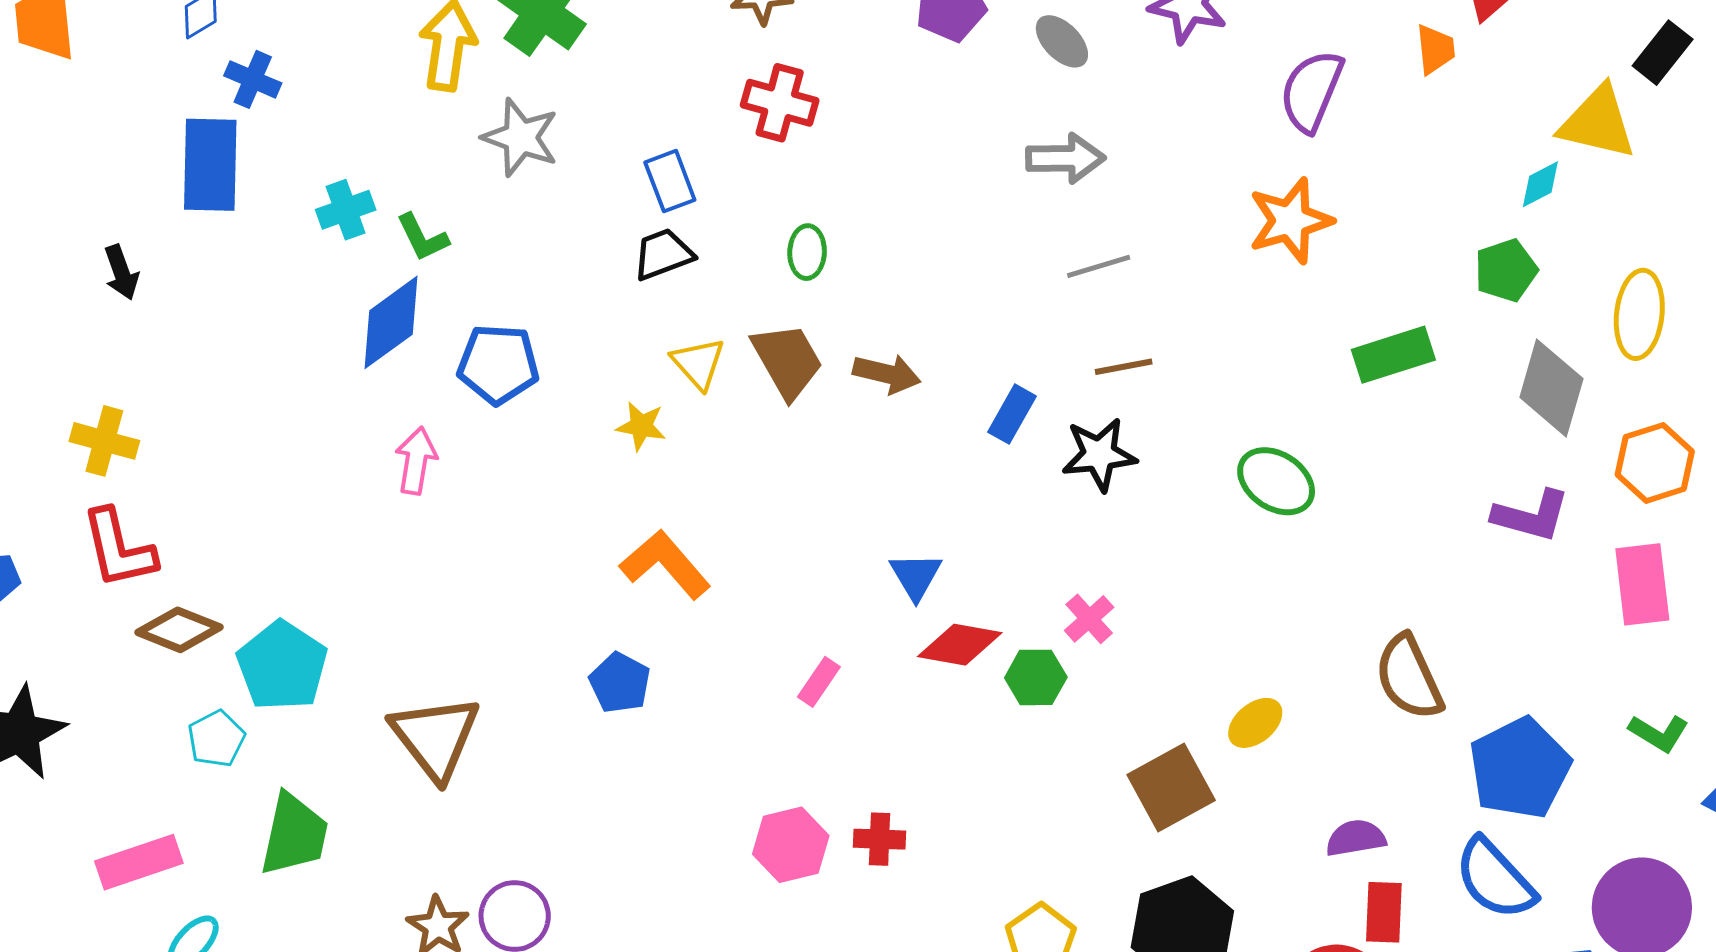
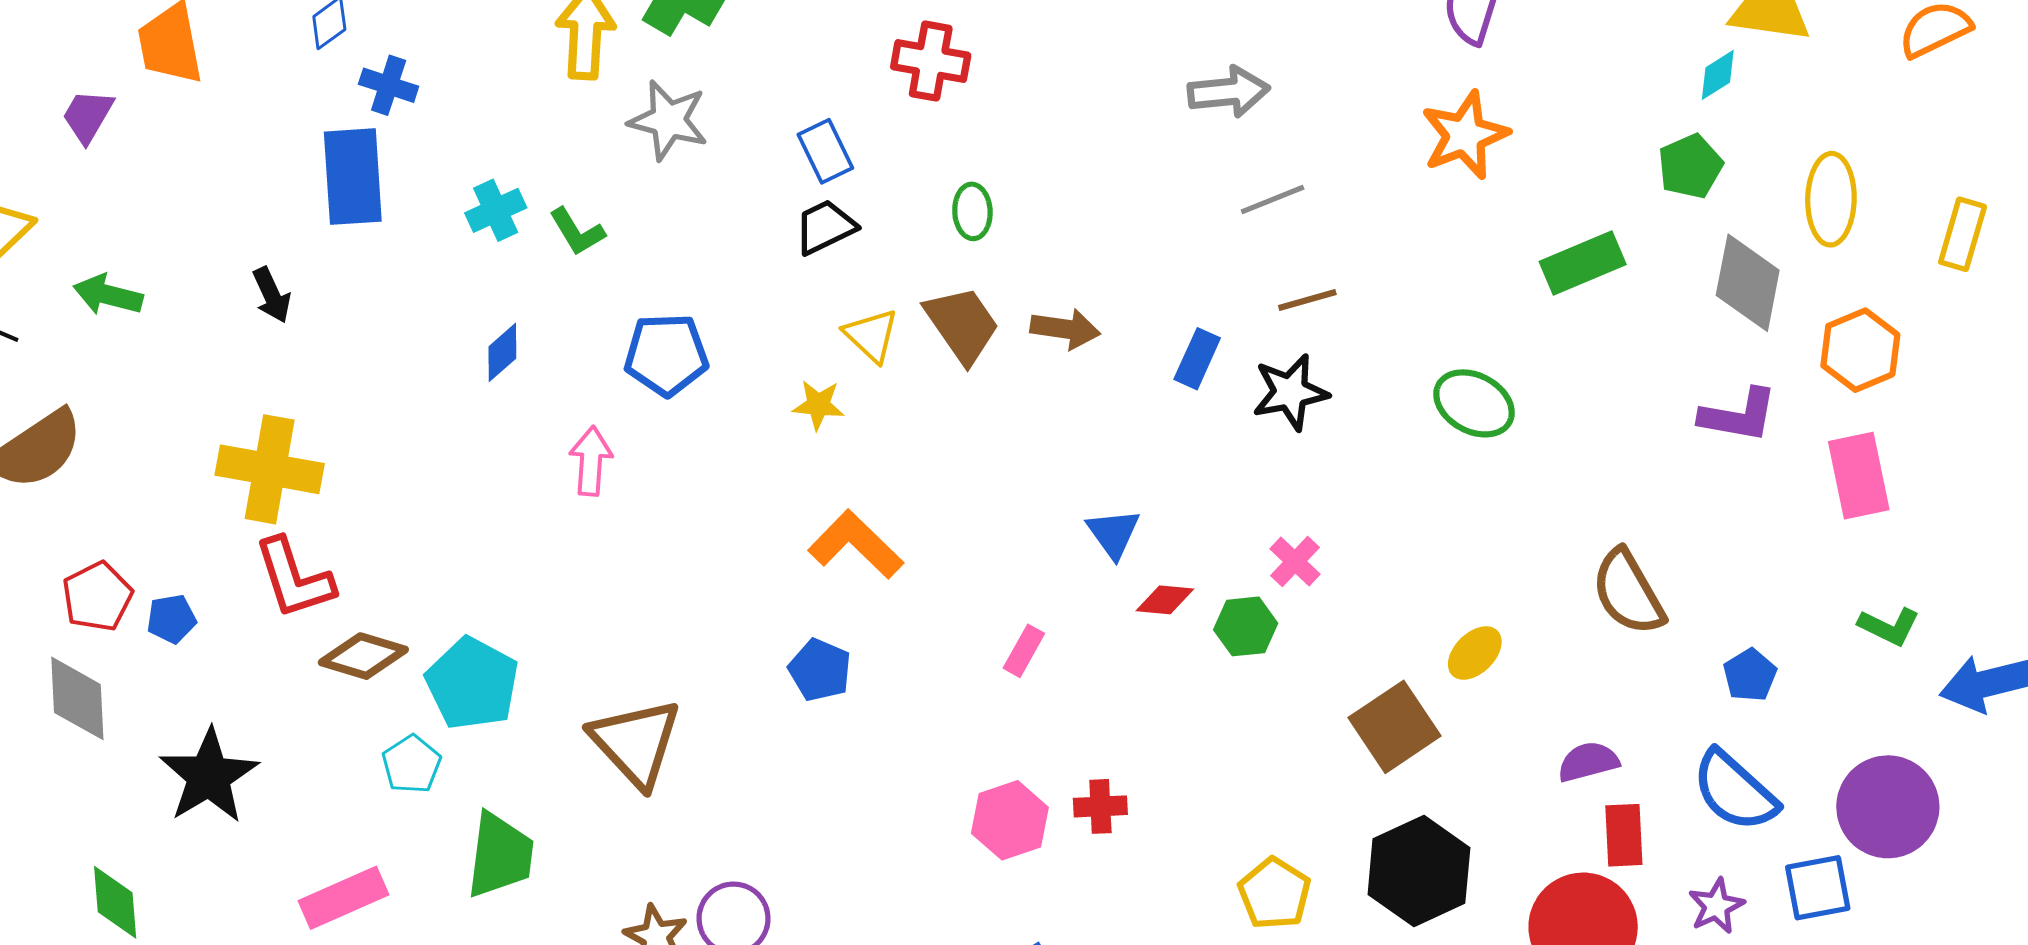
blue diamond: (391, 322) -> (502, 352), moved, size x0.6
yellow cross: (104, 441) -> (270, 469), size x1.5
red diamond: (960, 645) -> (1165, 600), size x0.7
blue pentagon: (1520, 768) -> (1750, 675), size x0.5

